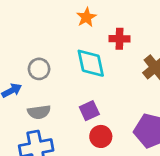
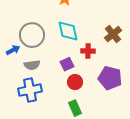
red cross: (119, 39) -> (88, 51), moved
gray circle: (39, 69) -> (32, 35), size x1.6

